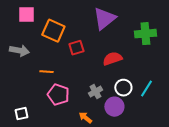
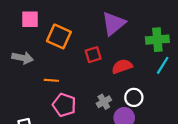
red square: (76, 48) -> (93, 55), moved
cyan line: (146, 89) -> (163, 65), moved

